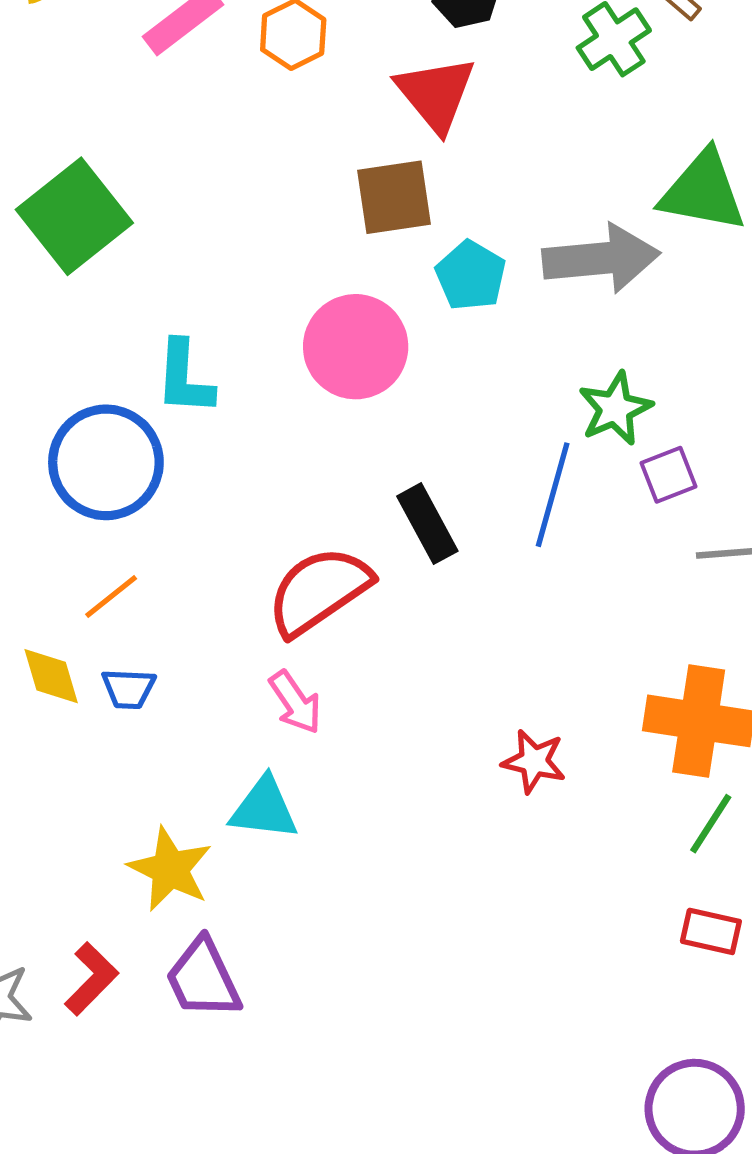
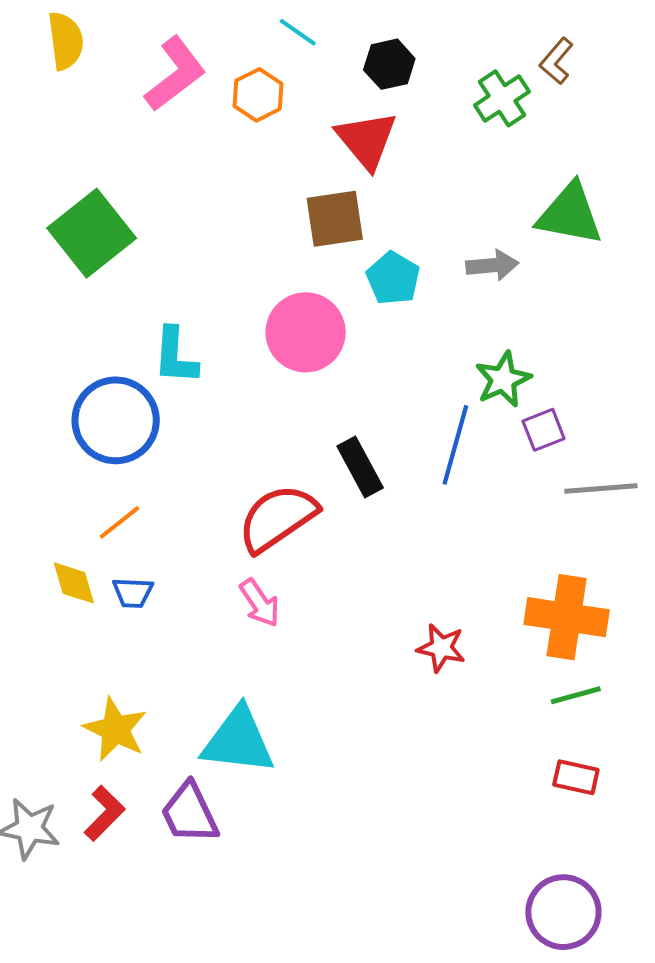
gray arrow: (601, 259) -> (492, 265), size x0.6
cyan triangle: (264, 808) -> (238, 741), moved, size x1.4
green line: (711, 824) -> (576, 695), turned 42
yellow star: (170, 869) -> (115, 729), moved

